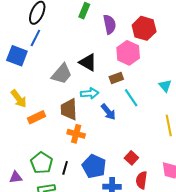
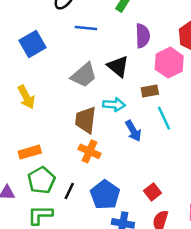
purple semicircle: (110, 24) -> (143, 36), moved
blue line: (35, 38) -> (86, 28), moved, turned 60
blue square: (17, 56) -> (33, 44), turned 30
orange rectangle: (36, 117) -> (30, 152), moved

